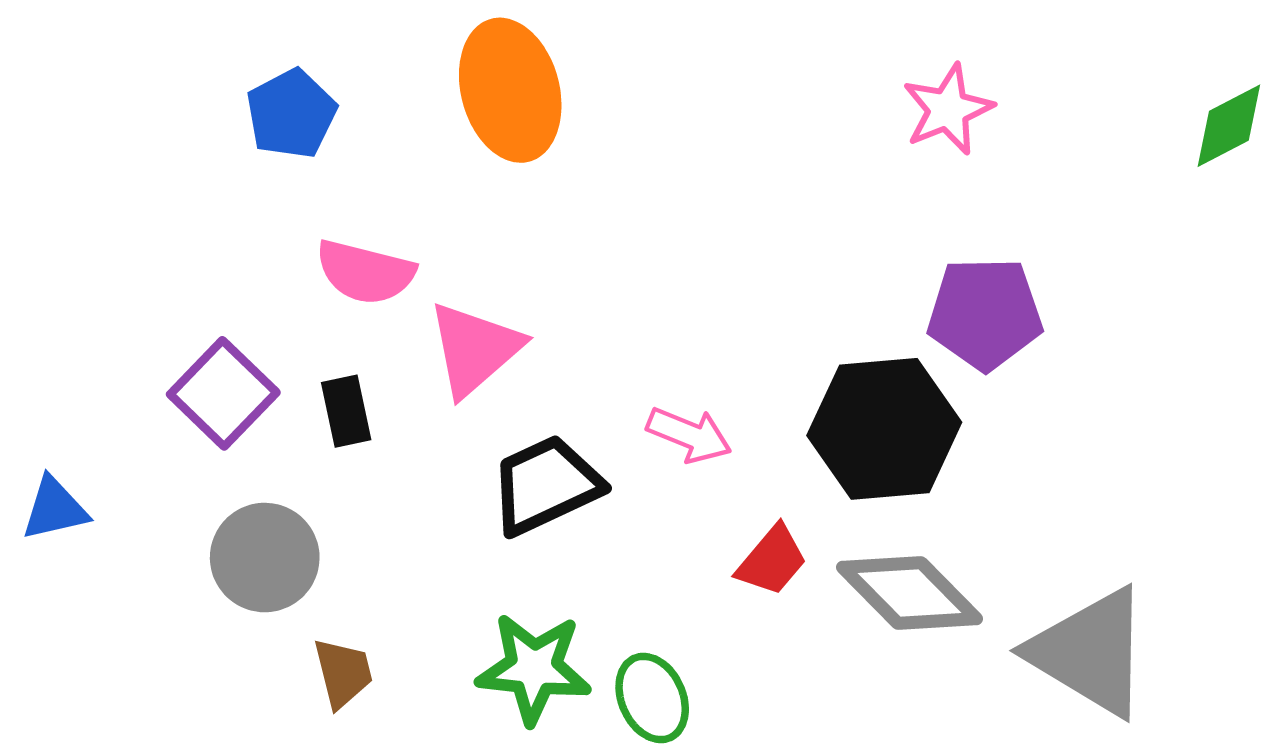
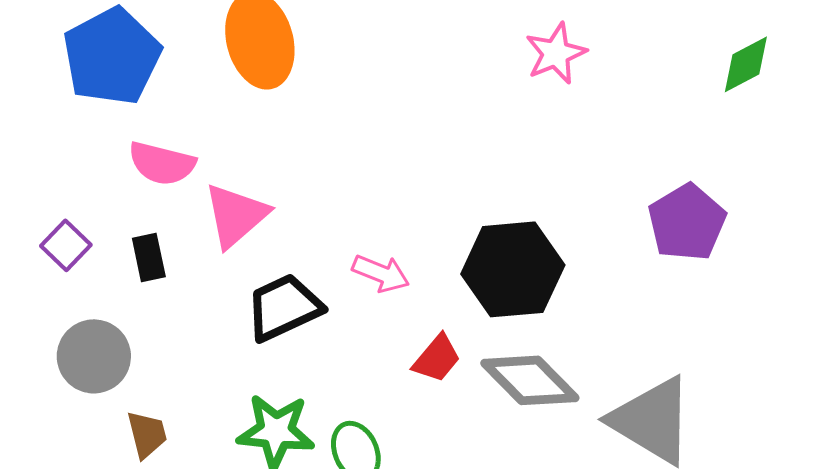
blue pentagon: (291, 114) -> (112, 56), size x1.6
purple pentagon: (985, 314) -> (687, 222), moved, turned -30
purple square: (223, 393) -> (66, 245), size x0.7

